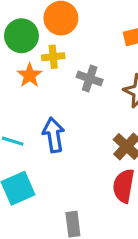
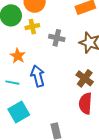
orange star: (30, 75) -> (18, 56), moved

